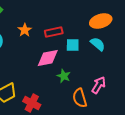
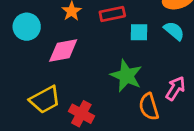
pink diamond: (48, 58) -> (63, 51), moved
green star: (64, 76) -> (126, 76), size x1.6

